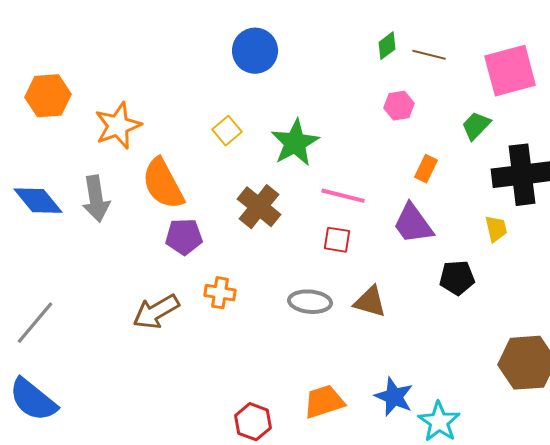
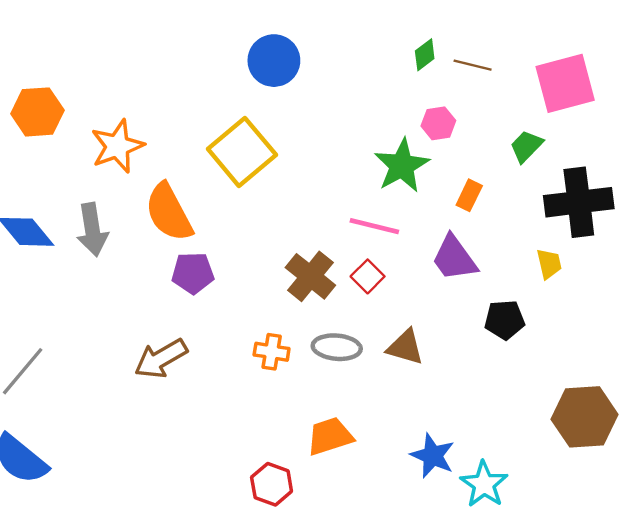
yellow square: (227, 131) -> (242, 152), size x2.0
green star: (295, 143) -> (402, 166), moved
brown cross: (259, 207) -> (310, 276), moved
red square: (337, 240) -> (368, 276), turned 36
orange cross: (220, 293) -> (272, 352), moved
orange trapezoid: (324, 402) -> (330, 436), moved

